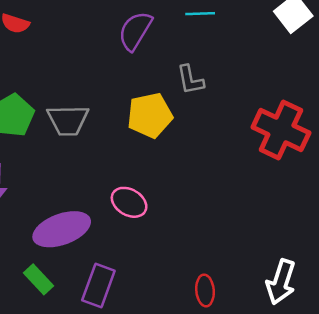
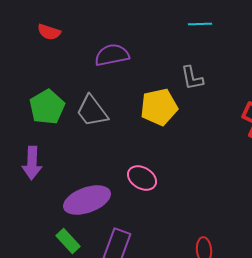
purple semicircle: (135, 31) -> (112, 55), moved, turned 48
gray trapezoid: (68, 120) -> (92, 111), turned 54

